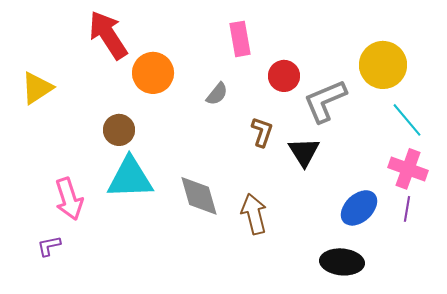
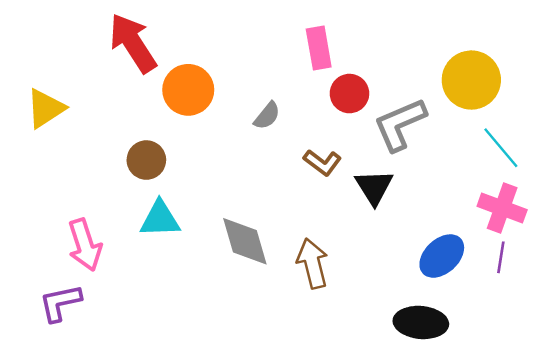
pink rectangle: (240, 39) -> (319, 48), moved
brown L-shape: (262, 132) -> (322, 162), turned 108
cyan triangle: (130, 178) -> (160, 219), size x0.7
purple L-shape: (49, 246) -> (60, 303), size x1.5

